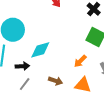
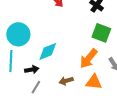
orange arrow: (80, 61) -> (89, 58), size x1.5
brown arrow: (55, 81) -> (66, 81), turned 152

